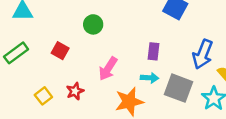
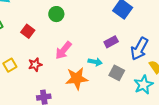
purple rectangle: (153, 51) -> (111, 42), moved, turned 48
gray square: (178, 88) -> (117, 73), size x0.7

